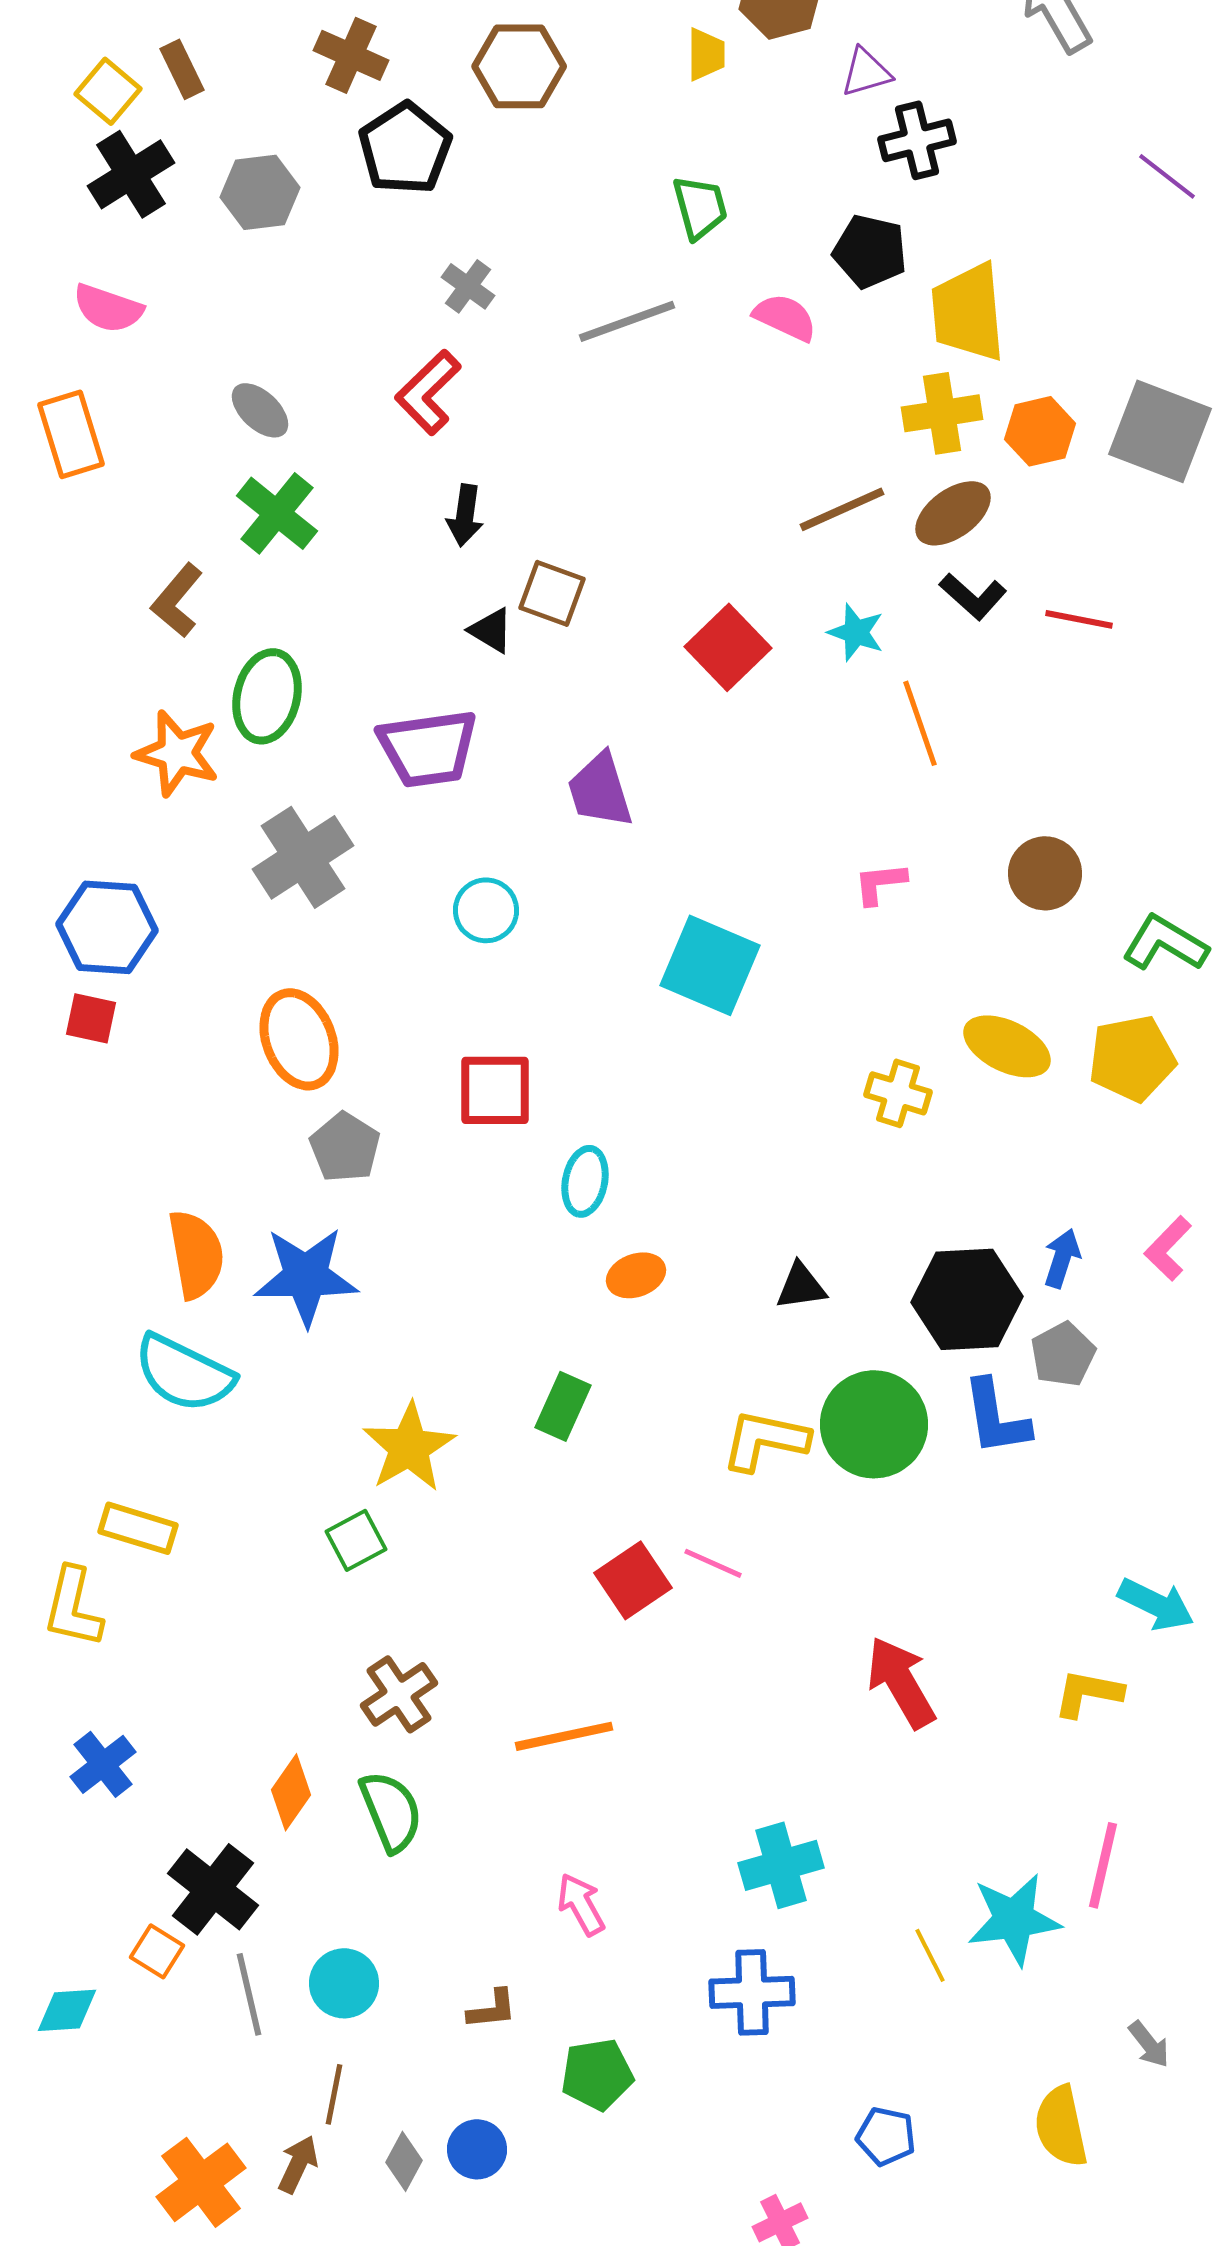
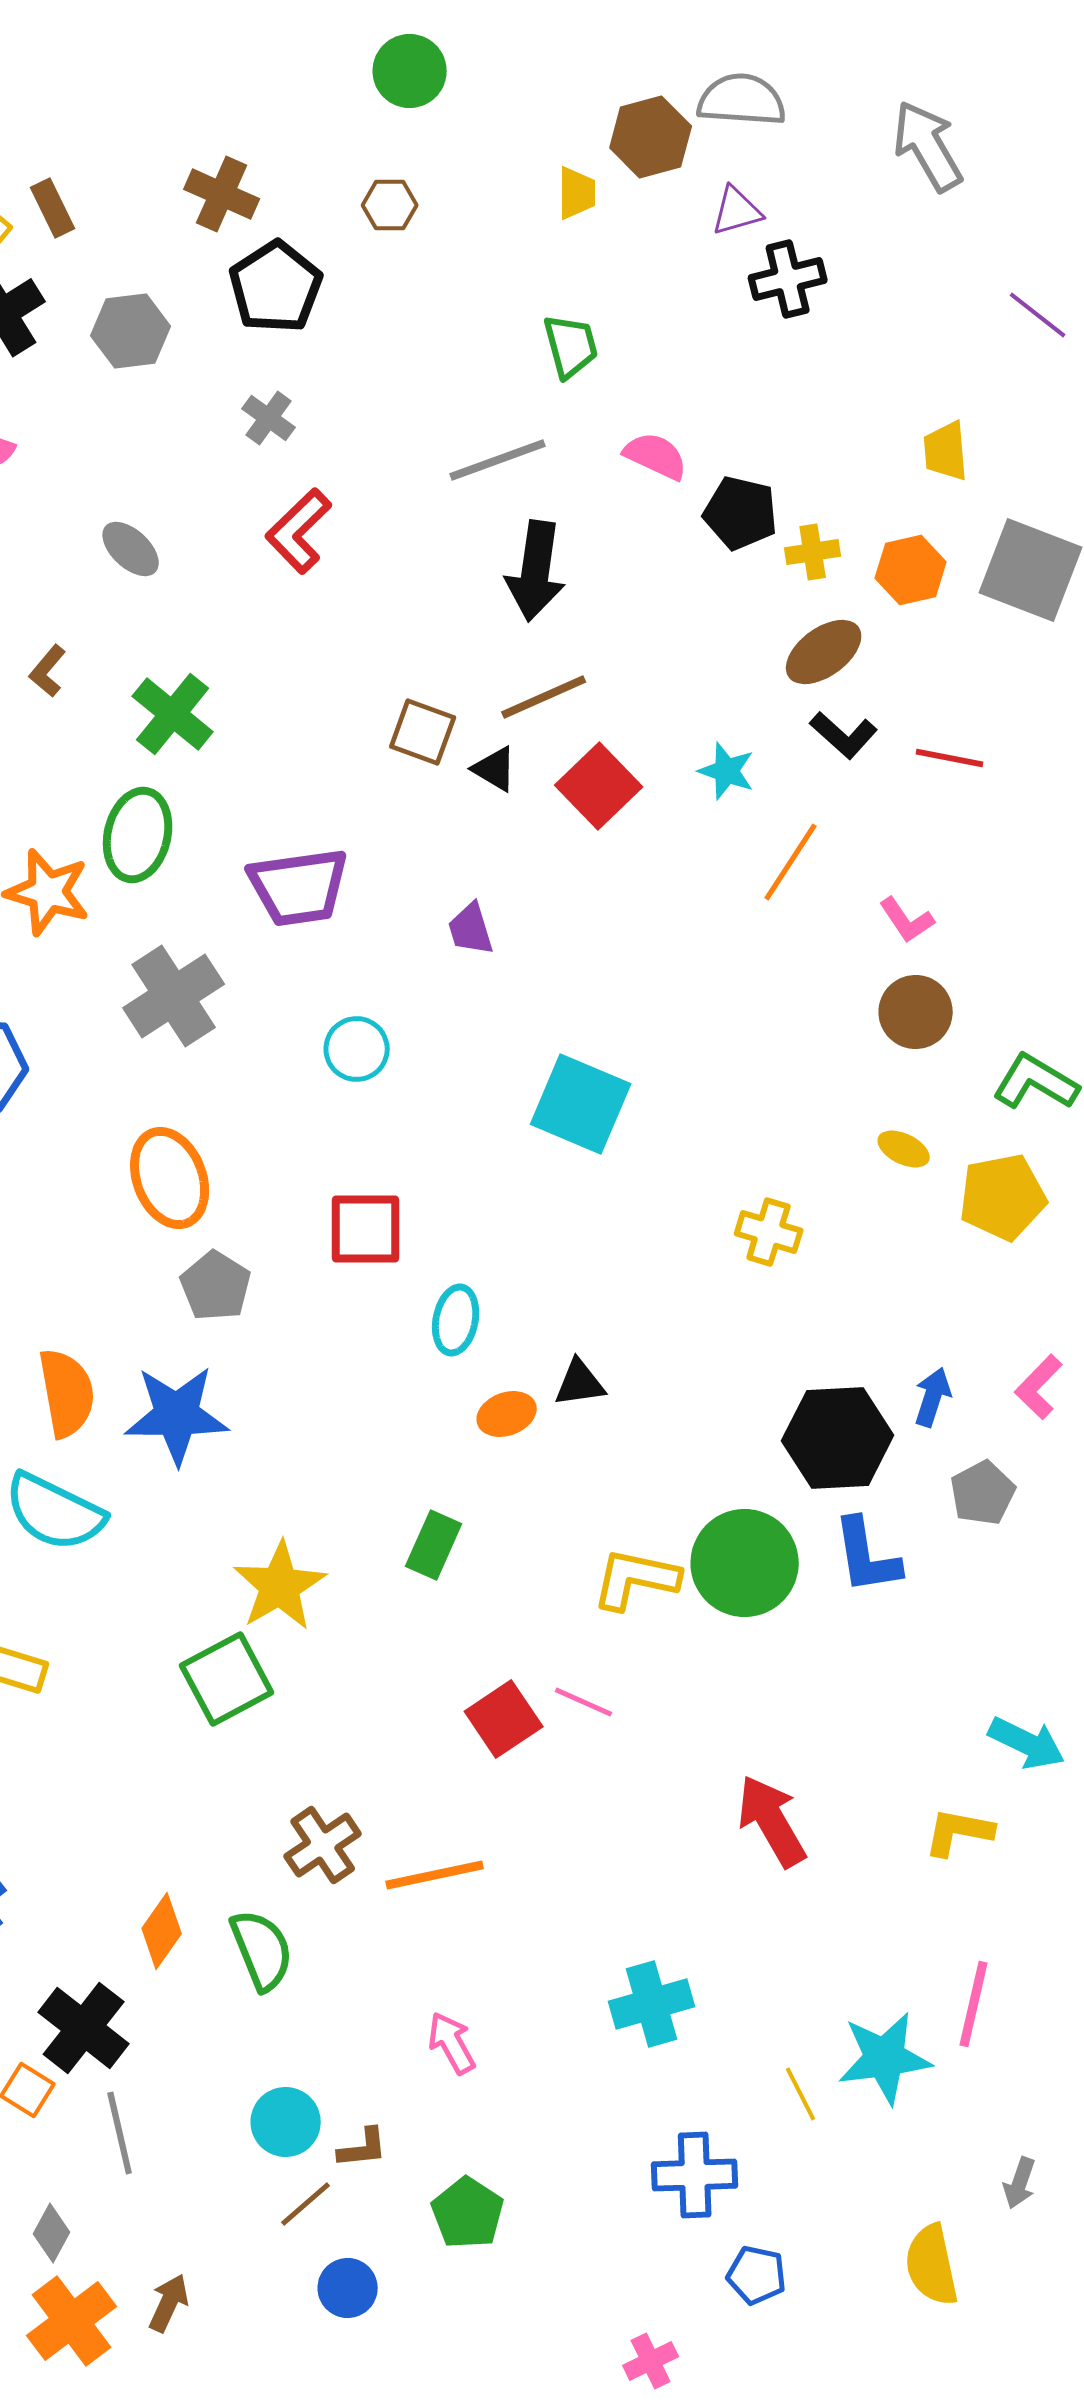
brown hexagon: (519, 66) -> (390, 205), size x0.6
black pentagon: (870, 251) -> (741, 513), moved
gray cross: (468, 286) -> (269, 418), moved
yellow trapezoid: (968, 312) -> (946, 451), moved, size x0.6
yellow cross: (942, 413) -> (813, 552), size x0.7
brown line: (842, 509) -> (544, 697), moved
green cross: (277, 513) -> (173, 714), moved
black arrow: (465, 515) -> (536, 571), moved, size x1.6
brown L-shape: (177, 600) -> (48, 671), moved, size x0.7
black triangle: (491, 630) -> (495, 769), moved
orange line: (920, 723) -> (791, 862), turned 52
purple trapezoid: (600, 790) -> (471, 929), size x0.7
pink L-shape: (880, 883) -> (907, 920), moved, turned -118
yellow ellipse: (1007, 1046) -> (904, 1149), moved, size x0.6
black triangle: (801, 1286) -> (580, 1383), moved
gray pentagon: (1063, 1354) -> (983, 1493), moved
green square: (356, 1540) -> (227, 1679), size x1.5
brown cross: (399, 1694) -> (323, 1845), moved
cyan circle: (344, 1983) -> (286, 2122), moved
blue cross: (752, 1992) -> (695, 2175), moved
gray arrow: (1149, 2044) -> (1020, 2183), turned 57
green pentagon: (597, 2074) -> (468, 2213), turned -30
brown line: (334, 2094) -> (306, 2204), moved, turned 38
gray diamond: (404, 2161) -> (52, 2233), moved

